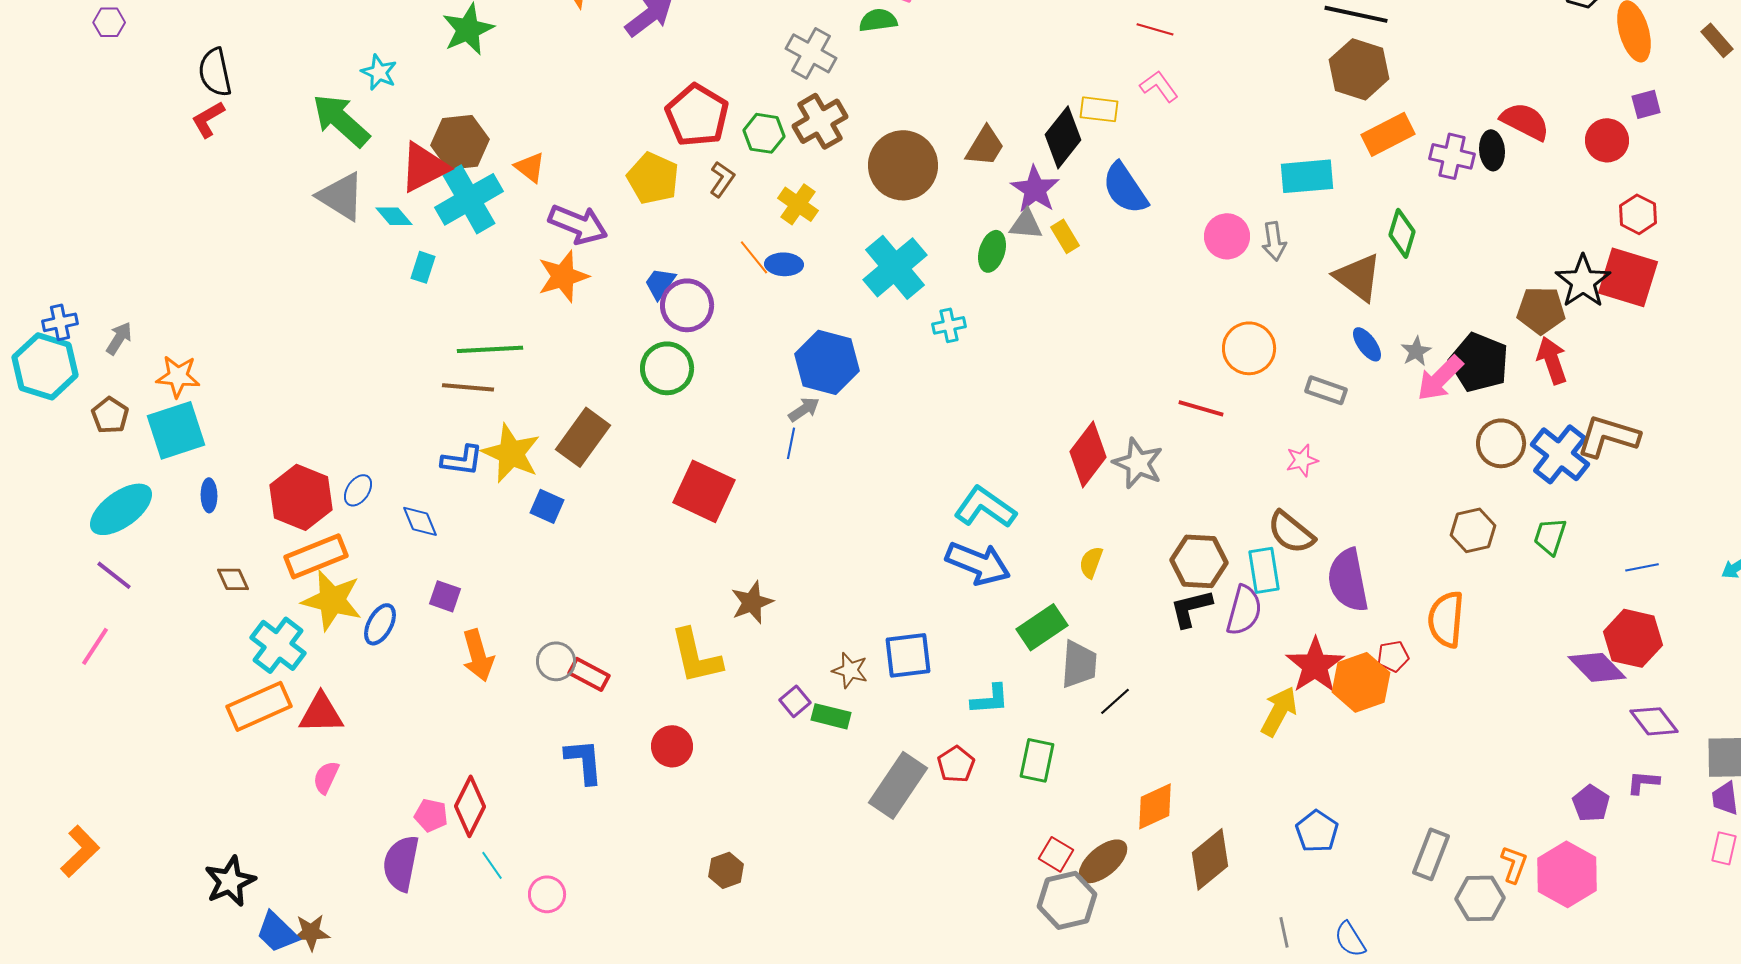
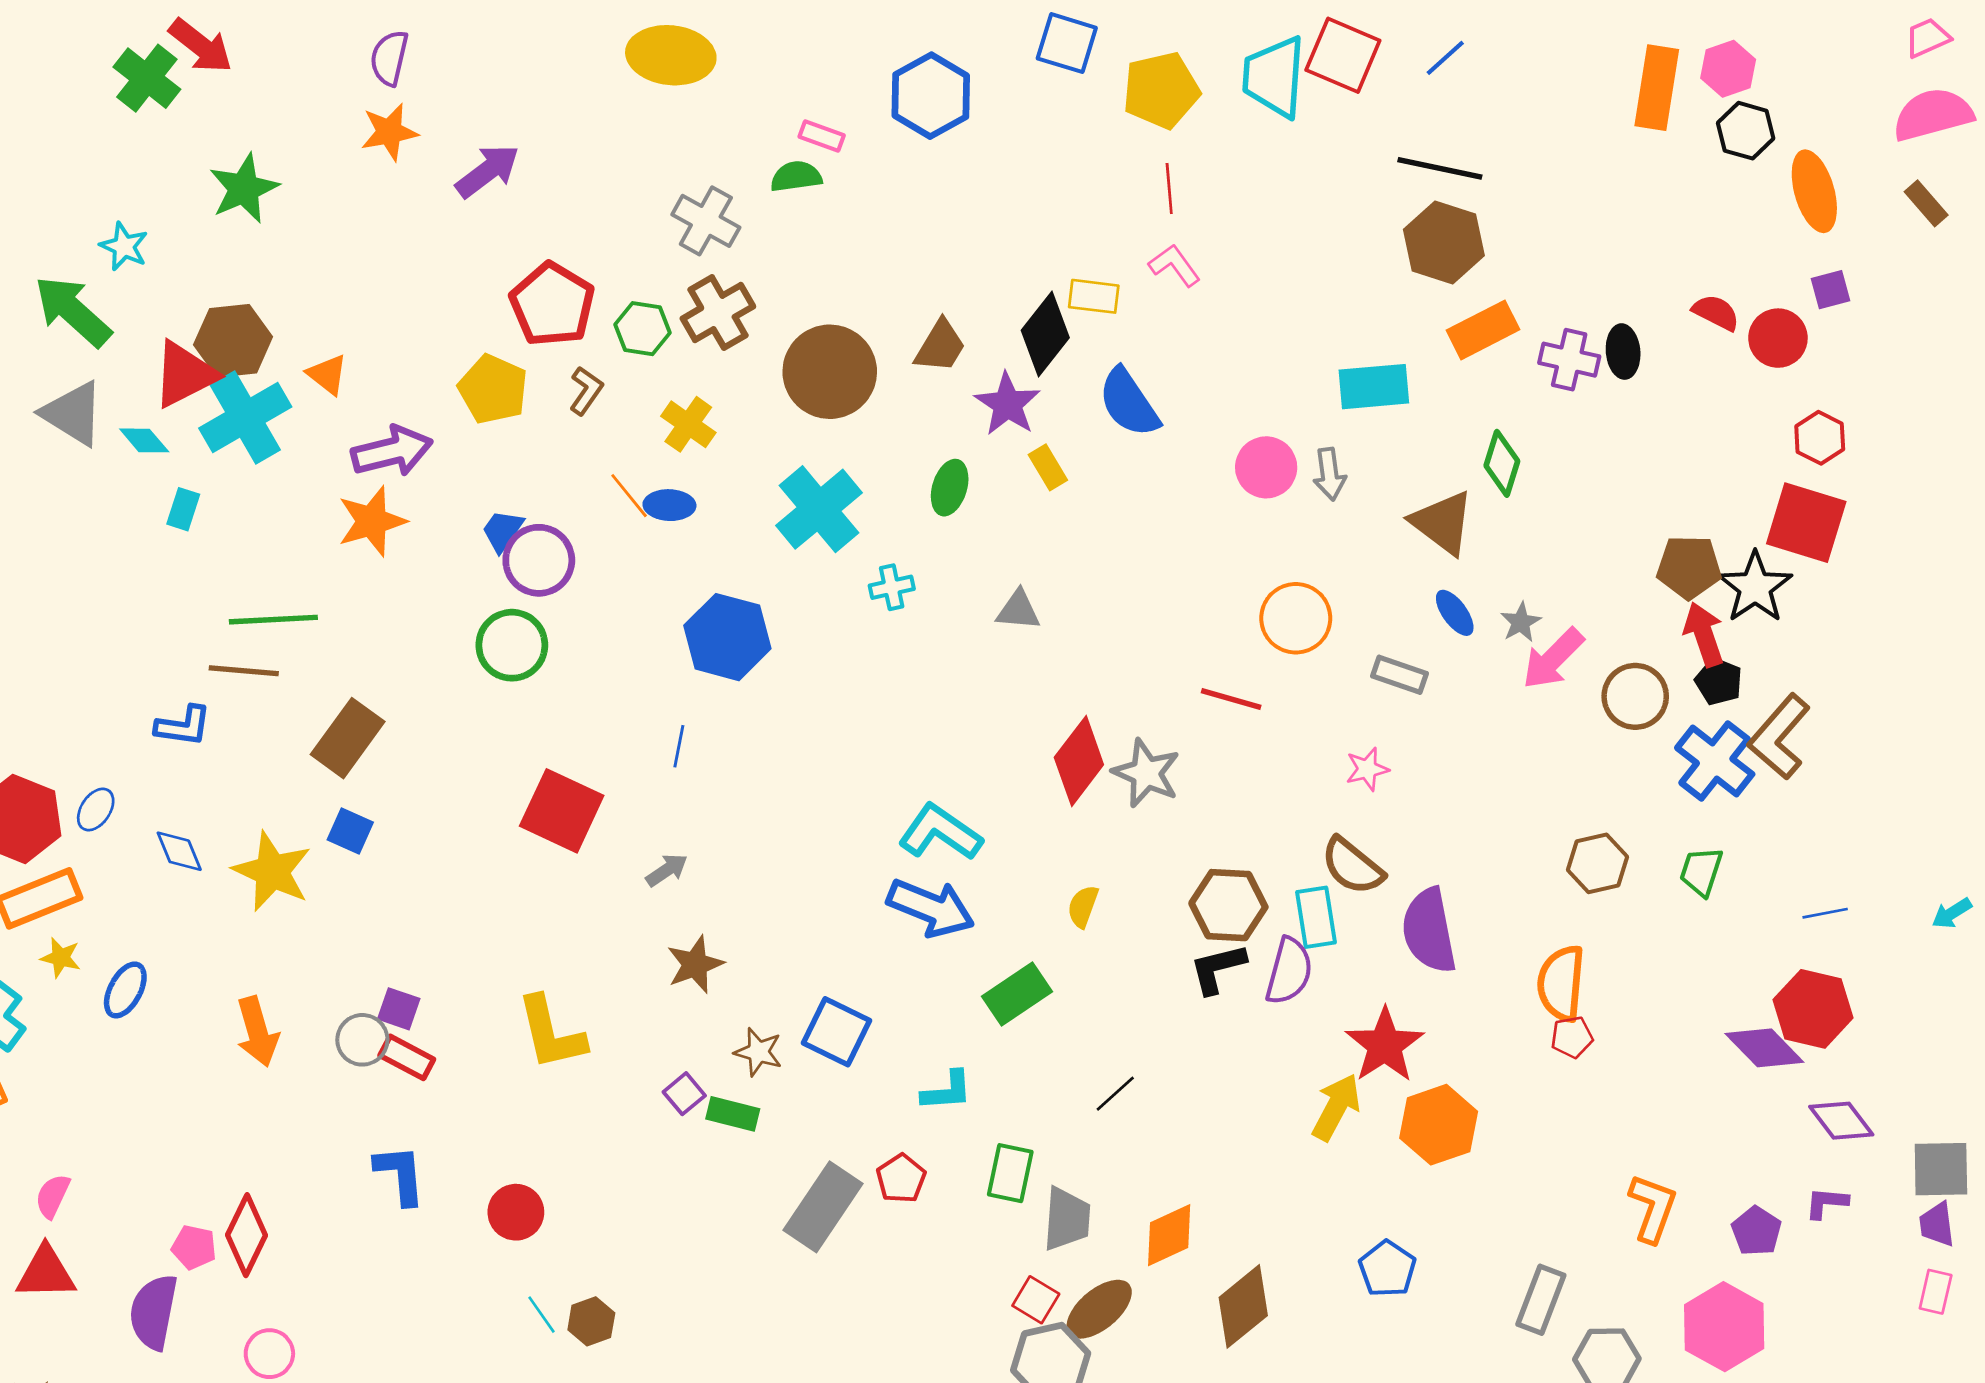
red line: (1155, 29) -> (1169, 189), turned 69
red semicircle: (1525, 121) -> (1716, 312), moved, size x0.7
purple arrow: (578, 224) -> (392, 451), turned -36
gray triangle: (1026, 224) -> (1018, 610), moved
black star: (1583, 281) -> (1755, 587), moved
black pentagon: (1479, 362) -> (1719, 682), moved, size x0.6
gray arrow: (804, 409) -> (667, 870), moved
brown L-shape: (1608, 436) -> (1779, 737), turned -66
brown rectangle: (583, 437) -> (348, 738), moved
brown circle: (1501, 443) -> (1635, 696), moved
yellow star: (511, 453) -> (272, 871), moved
blue L-shape: (462, 460) -> (183, 726), moved
purple square: (445, 596) -> (399, 1009), moved
yellow star: (332, 600) -> (61, 958), size x0.5
brown star: (752, 602) -> (695, 964), moved
blue square: (908, 655) -> (836, 1032), turned 33
red pentagon: (1393, 656) -> (1572, 1037), moved
gray trapezoid: (1079, 664) -> (1067, 1219), moved
orange hexagon: (1361, 682) -> (1439, 1125), moved
red triangle: (321, 713) -> (46, 1273), moved
red circle: (672, 746) -> (516, 1212), moved
orange L-shape: (1514, 864) -> (1653, 1208), moved, size x1.4
cyan line: (492, 865) -> (542, 1315), moved
pink circle: (547, 894) -> (269, 1354), moved

